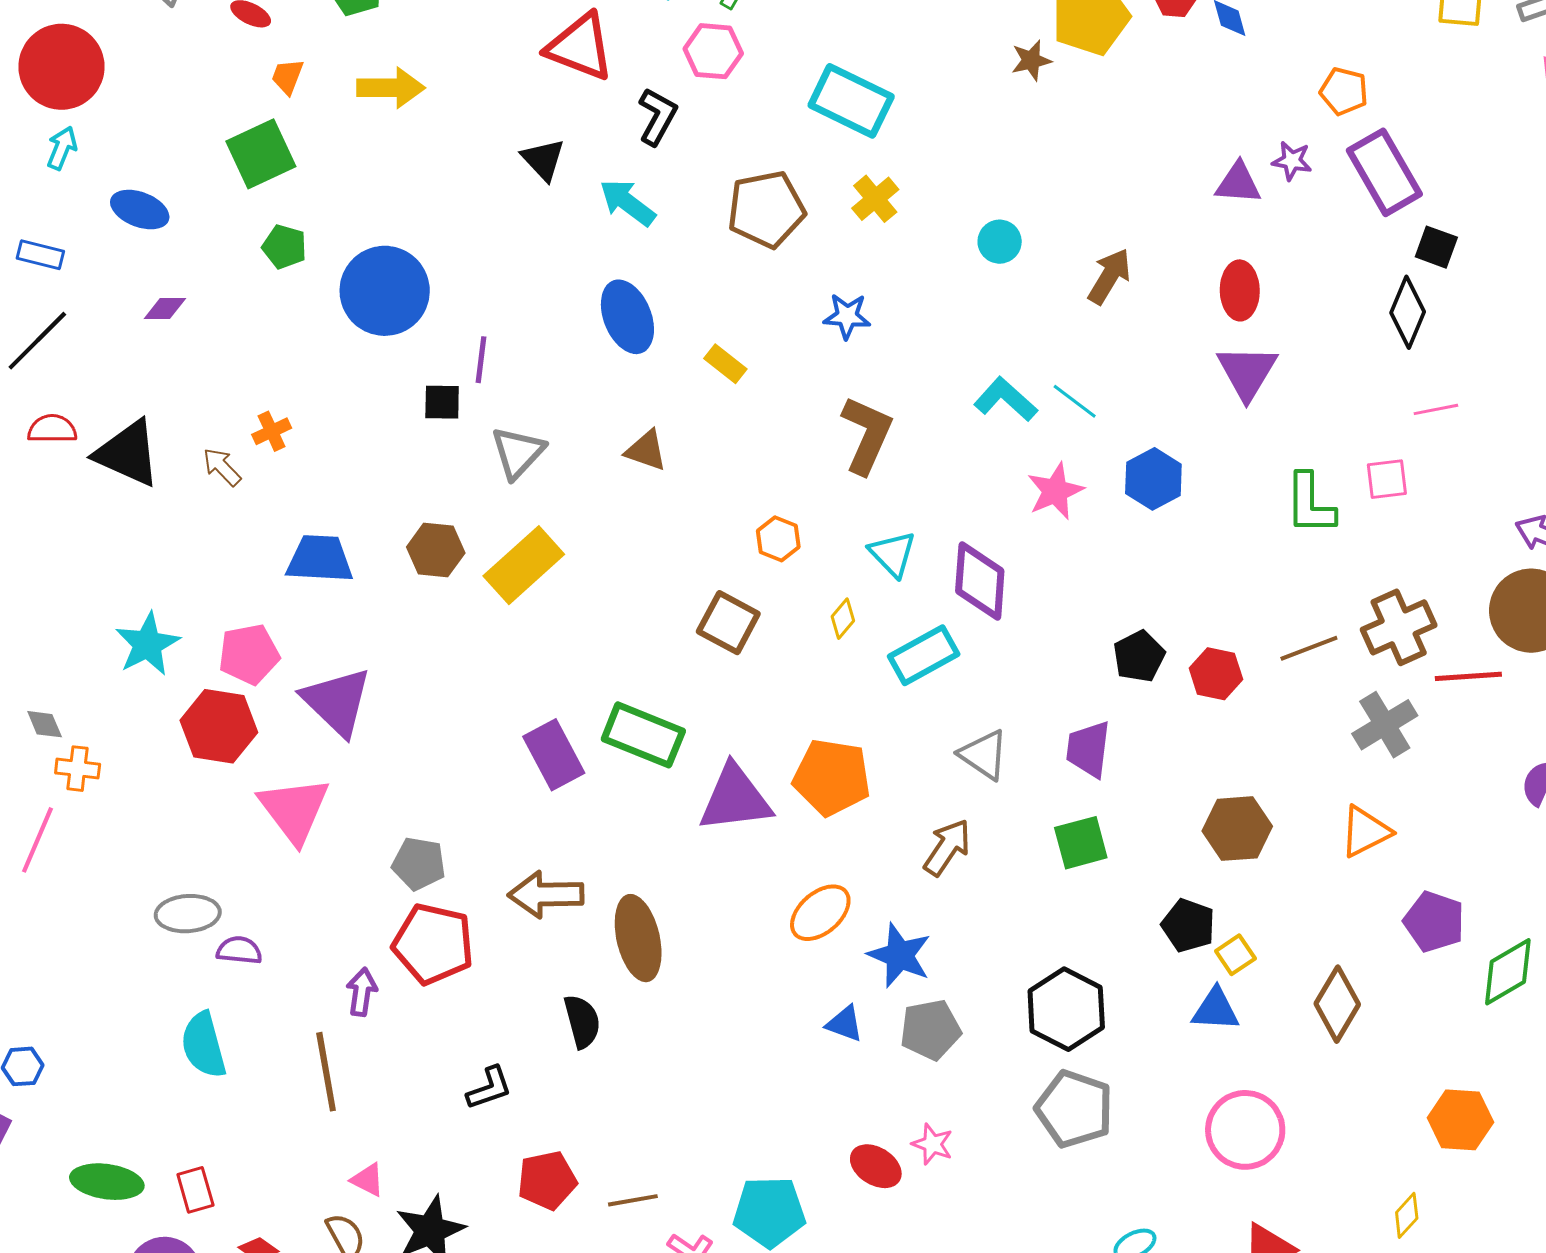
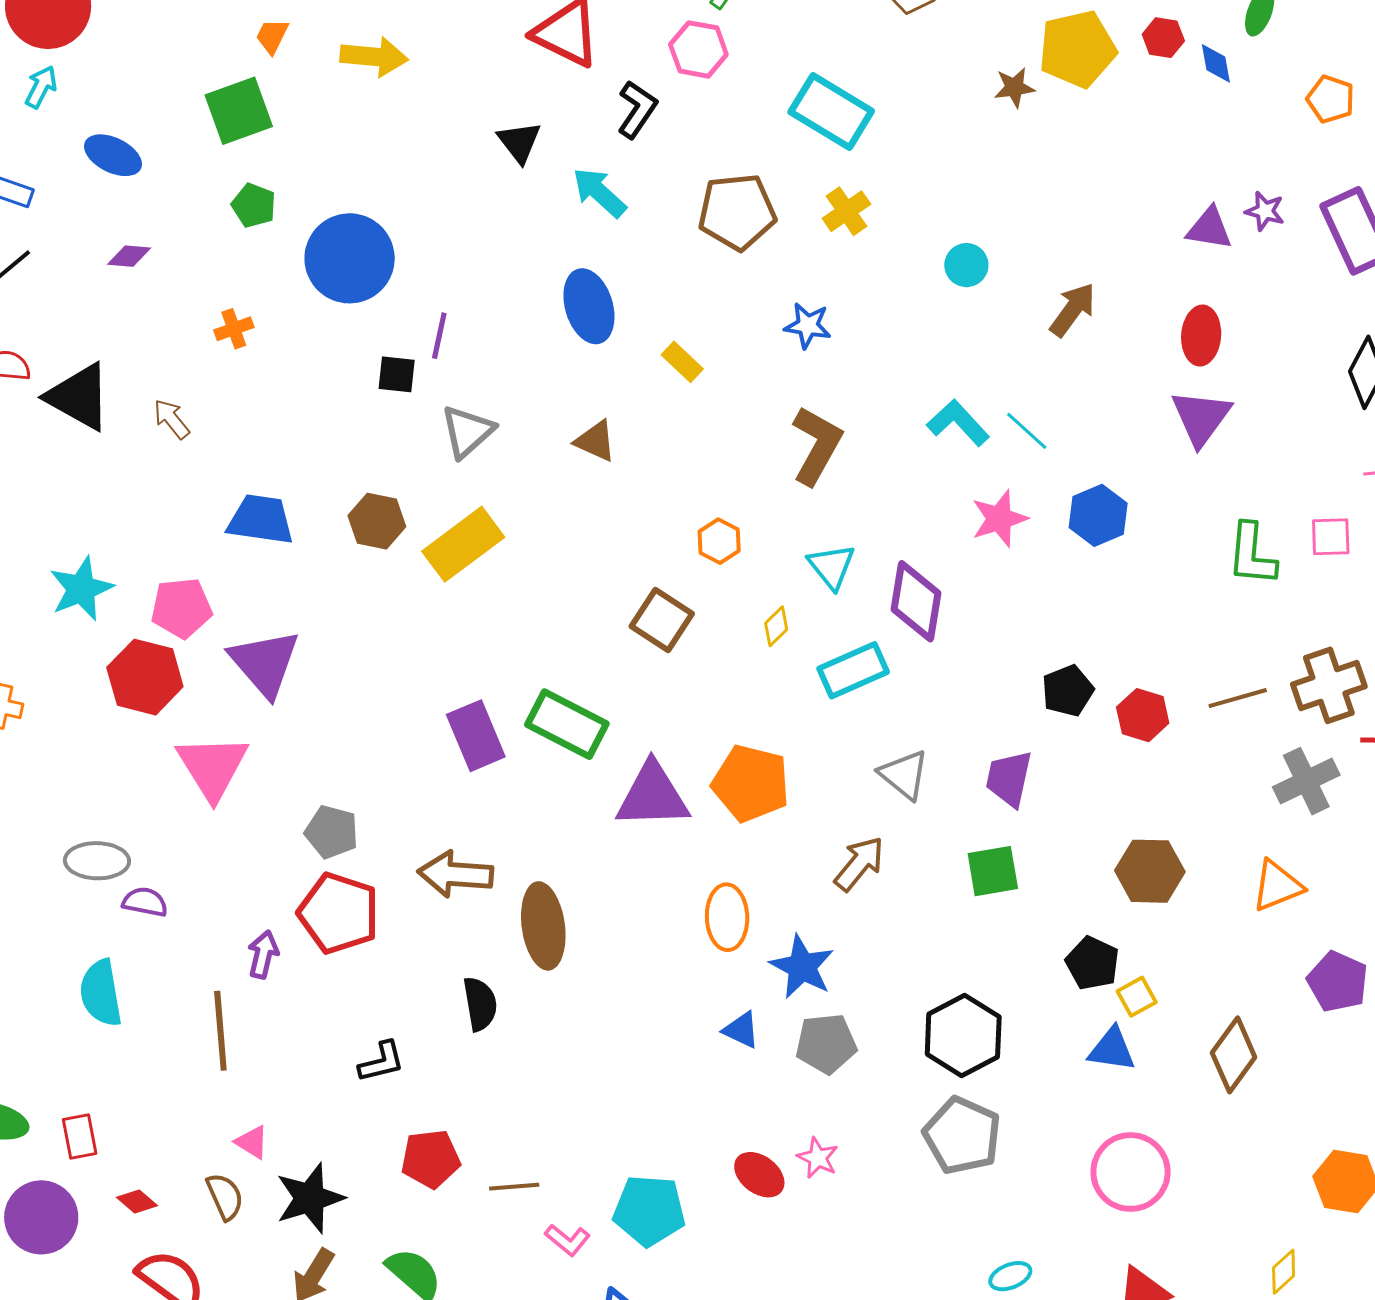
orange pentagon: (1344, 91) -> (1331, 99), moved
orange cross: (272, 431) -> (234, 329), moved
orange ellipse: (820, 913) -> (727, 917), turned -56

